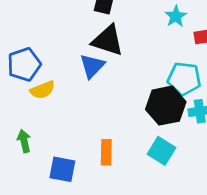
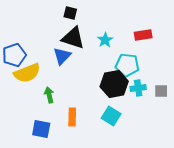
cyan star: (176, 16) -> (105, 40), moved
yellow semicircle: (42, 90) -> (27, 73), size x1.5
green arrow: (24, 141) -> (49, 95), moved

